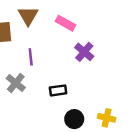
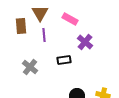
purple line: (31, 57) -> (44, 35), moved
black rectangle: (58, 90) -> (64, 60), moved

